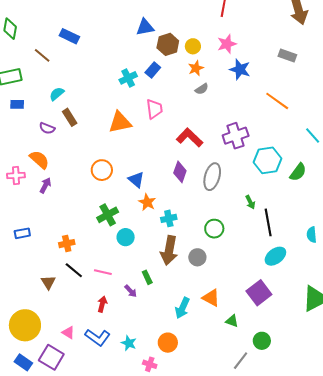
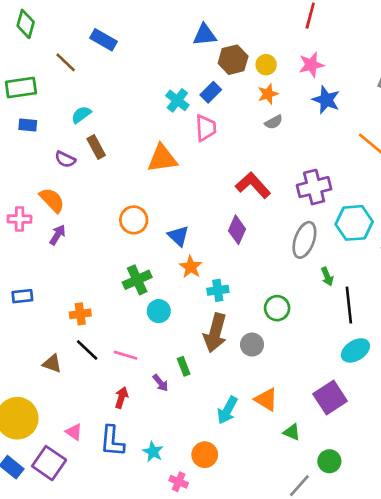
cyan cross: (128, 78) -> (177, 100), turned -30
pink trapezoid: (154, 109) -> (206, 128), moved
gray ellipse: (212, 177) -> (304, 240), moved
brown triangle: (48, 282) -> (52, 364), turned -42
blue L-shape: (98, 337) -> (112, 441), turned 55

